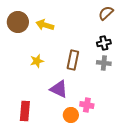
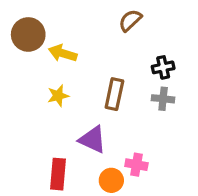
brown semicircle: (106, 13) -> (130, 20), moved
yellow arrow: (45, 25) -> (63, 53), moved
red rectangle: (25, 111) -> (58, 174), moved

